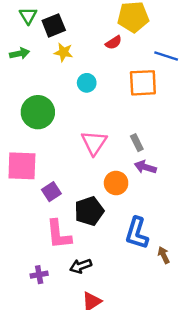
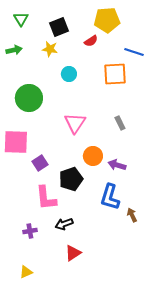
black square: (54, 25) -> (59, 27), moved
gray rectangle: (137, 143) -> (120, 123), moved
purple arrow: (145, 167) -> (117, 165), moved

